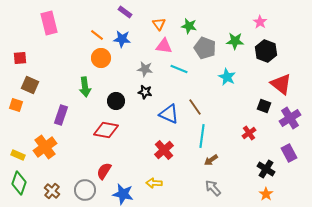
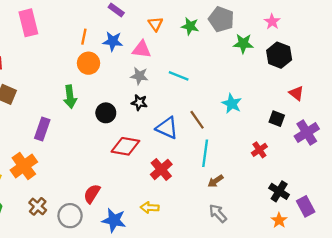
orange line: (97, 35) -> (84, 37), turned 64
pink triangle: (164, 46) -> (142, 49), moved
gray pentagon: (205, 48) -> (221, 19), moved
cyan star: (227, 77) -> (232, 104), moved
red triangle: (281, 84) -> (296, 93), size x0.6
red diamond: (106, 130) -> (125, 146), moved
purple rectangle: (289, 153) -> (306, 206), moved
brown cross: (52, 191) -> (38, 206), moved

